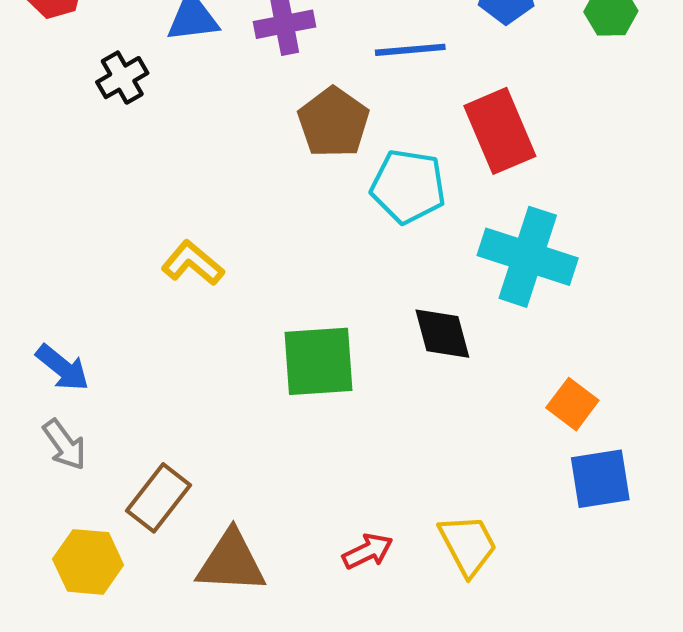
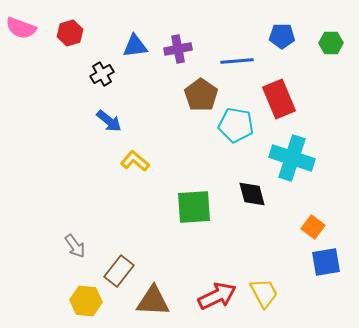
blue arrow: (62, 368) -> (109, 121), moved
red arrow: (368, 551) -> (217, 296), size x1.6

